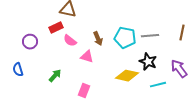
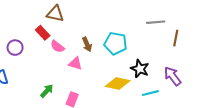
red rectangle: (56, 28) -> (43, 33), turned 72
gray line: (150, 36) -> (156, 22), moved
green arrow: (55, 76) -> (47, 91), moved

